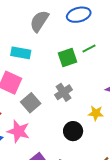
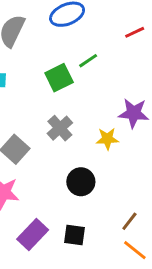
yellow star: (96, 113) -> (107, 139), moved

